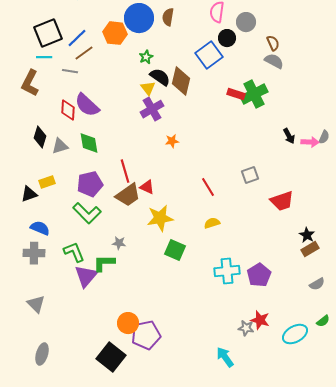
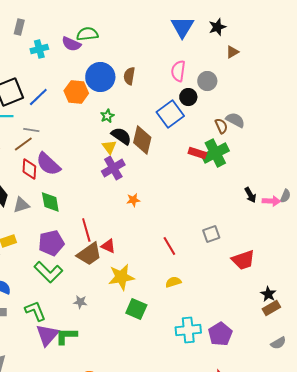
brown semicircle: (273, 43) -> (221, 126), moved
brown line: (84, 53) -> (23, 144), moved
green L-shape: (104, 263) -> (66, 336), moved

